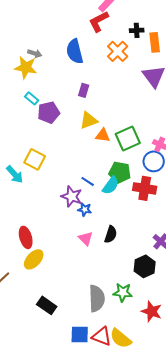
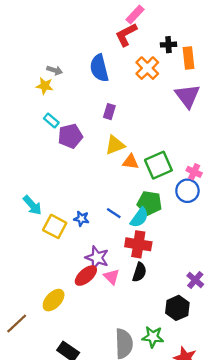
yellow star: (26, 67) -> (45, 86), size x0.7
yellow square: (35, 159) -> (55, 226), moved
red cross: (145, 188) -> (138, 244), moved
purple star: (72, 196) -> (97, 258), moved
blue star: (85, 209) -> (81, 219), moved
red ellipse: (26, 237) -> (86, 276), moved, turned 65

